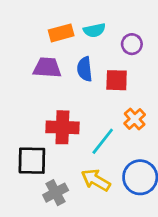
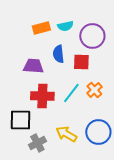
purple circle: (132, 44) -> (92, 36), size x1.6
purple trapezoid: (47, 68) -> (33, 66), moved
cyan line: (103, 141) -> (71, 93), moved

